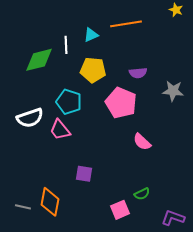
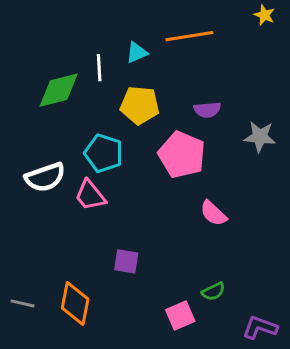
gray line: (23, 207) -> (23, 303), moved

